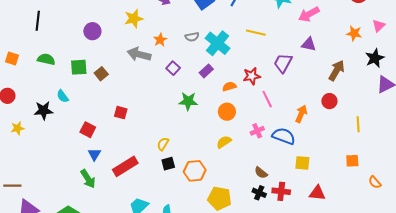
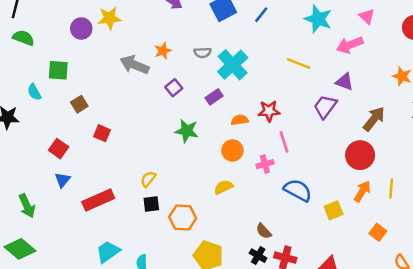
yellow star: (134, 19) -> (109, 18), moved
yellow line: (256, 33) -> (299, 63), moved
green semicircle: (46, 59) -> (23, 38), moved
purple trapezoid: (283, 63) -> (325, 106), moved
brown square: (101, 74) -> (79, 104), moved
cyan semicircle: (63, 96) -> (34, 92), moved
red circle: (329, 101) -> (360, 155), size x1.5
orange arrow: (301, 114) -> (362, 191), moved
pink cross: (257, 131) -> (265, 164), moved
orange square: (352, 161) -> (378, 232), turned 32
yellow square: (302, 163) -> (334, 210), moved, turned -35
green arrow: (88, 179) -> (27, 206), moved

